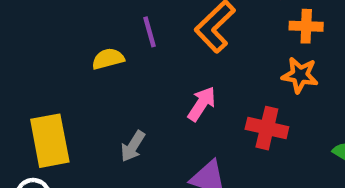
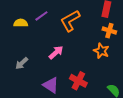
purple line: (150, 32) -> (41, 16), turned 56
red cross: (267, 128) -> (78, 81), moved

